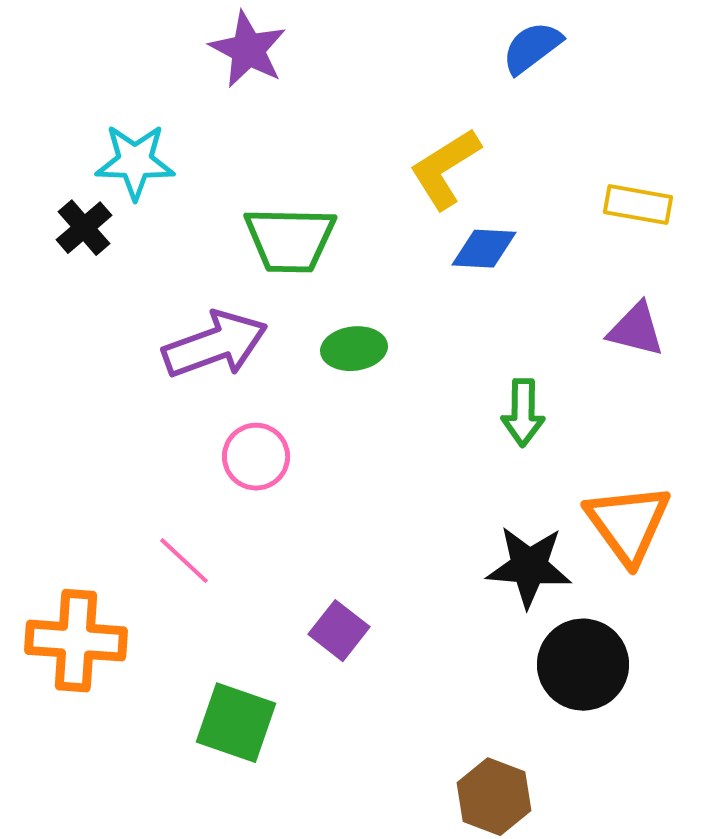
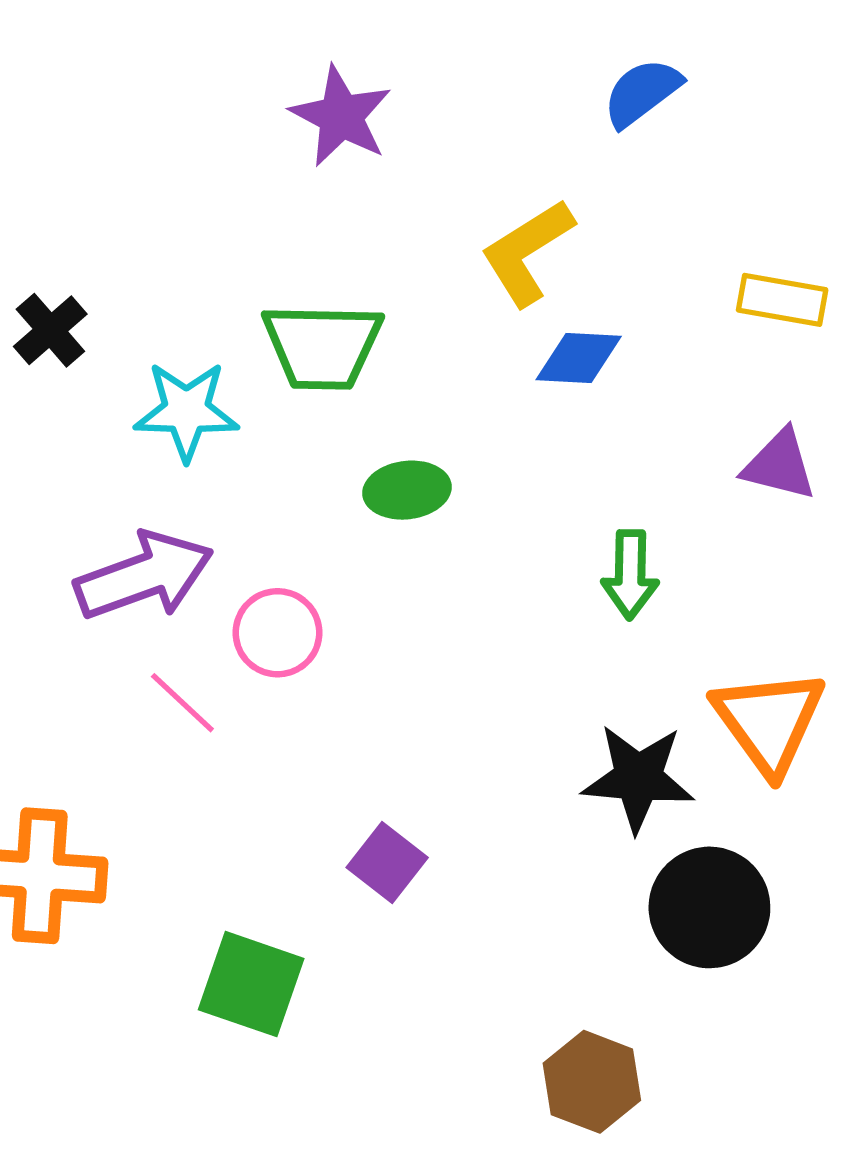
purple star: (248, 50) -> (341, 116), moved
cyan star: (135, 162) -> (186, 411), moved
purple arrow: (215, 345) -> (144, 576), moved
pink line: (184, 561) -> (182, 703), moved

